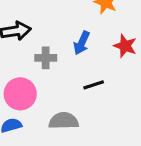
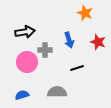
blue arrow: (82, 43) -> (69, 40), turned -42
pink circle: (20, 94) -> (27, 62), moved

